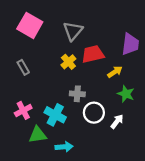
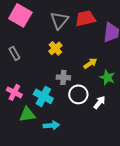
red trapezoid: (93, 54) -> (85, 18), moved
yellow arrow: (115, 72) -> (90, 63), moved
pink cross: (23, 110) -> (14, 92), turned -35

